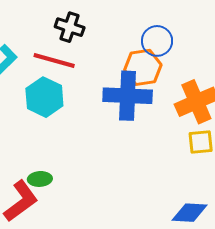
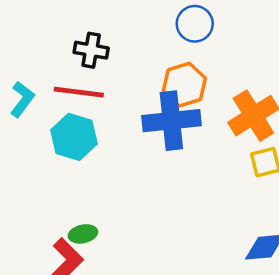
blue circle: (157, 41) -> (195, 24), moved

